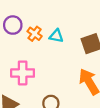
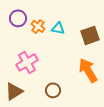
pink cross: (23, 73) -> (27, 62), turned -30

